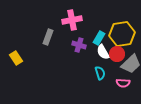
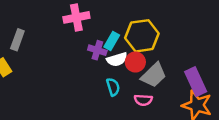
gray rectangle: (48, 37) -> (17, 40), moved
purple cross: (79, 45) -> (97, 50), moved
white semicircle: (103, 52) -> (117, 59), turned -77

